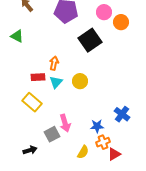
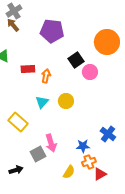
pink circle: (104, 12) -> (90, 72), moved
orange circle: (121, 22) -> (107, 42), size x1.6
black square: (90, 40) -> (76, 60), size x0.7
orange arrow: (54, 63) -> (46, 76), moved
red rectangle: (38, 77) -> (28, 69), moved

